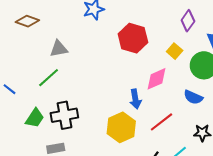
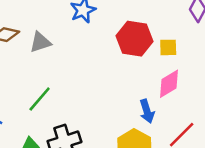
gray triangle: (59, 49) -> (40, 42), moved
yellow square: (175, 51) -> (168, 47), moved, turned -35

